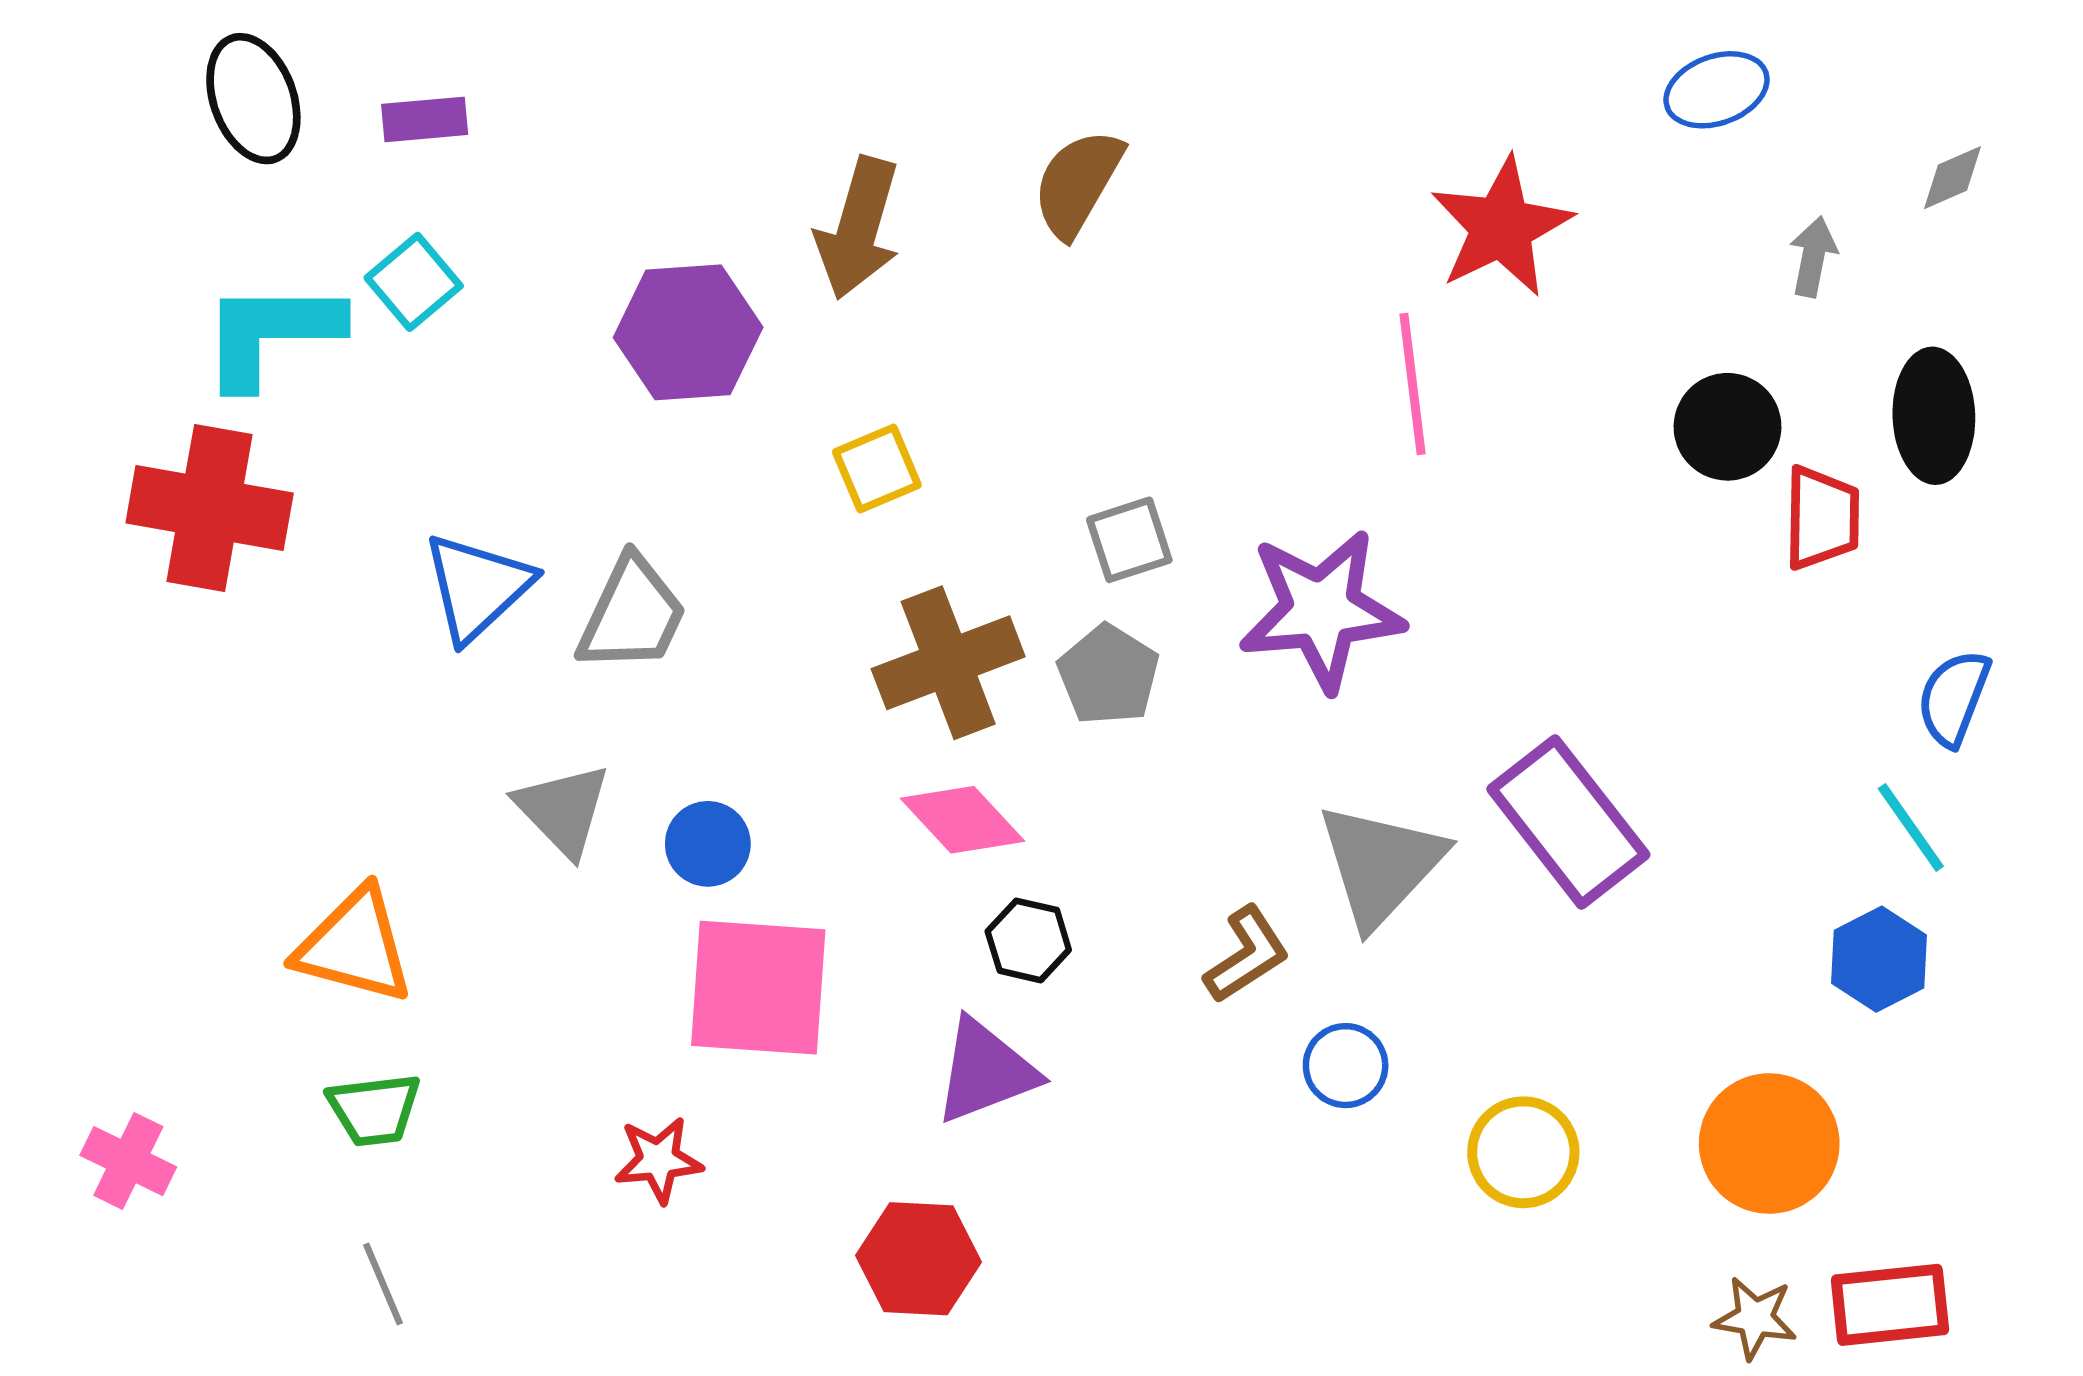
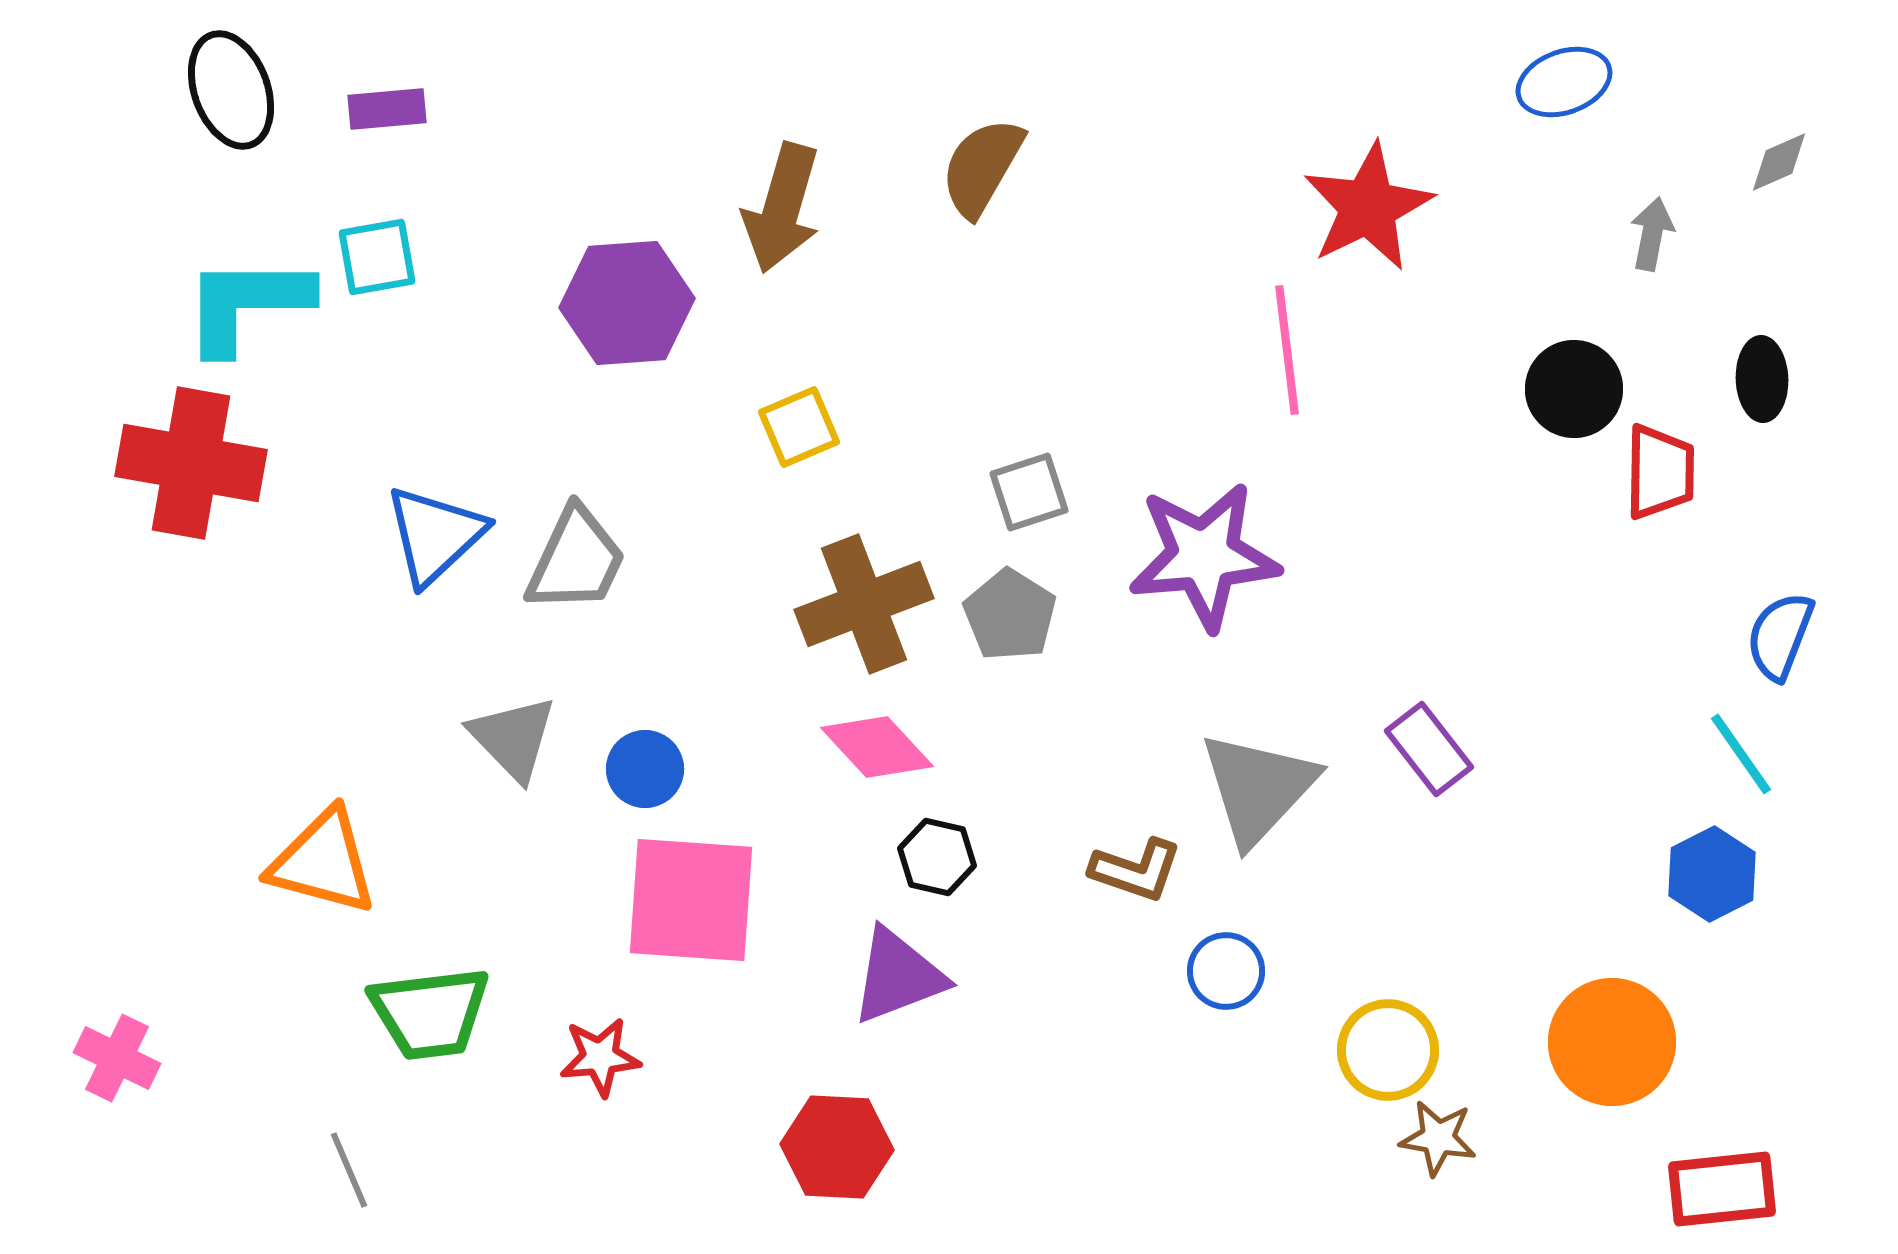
cyan square: (414, 282) -> (377, 257), turned 30
black ellipse: (1934, 416) -> (1762, 379), size x0.7
purple rectangle: (1568, 822) -> (1429, 749), size x0.6
brown L-shape: (1247, 955) -> (1136, 870), turned 52
green trapezoid: (374, 1109) -> (430, 1013), moved, size x1.4
brown star: (1755, 1318) -> (1438, 1138), moved

